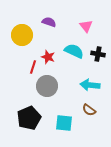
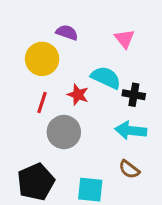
yellow circle: (22, 35) -> (42, 59), moved
black cross: (98, 54) -> (134, 95), moved
red star: (48, 57) -> (78, 95), moved

